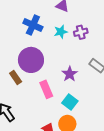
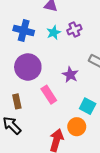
brown rectangle: (16, 78) -> (17, 101), moved, turned 32
cyan square: (70, 102) -> (88, 106), moved

